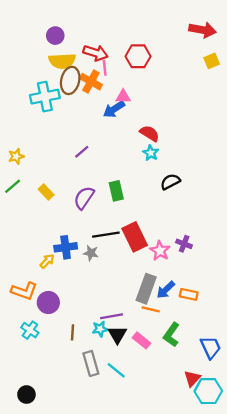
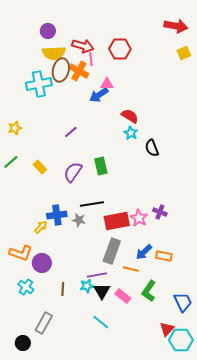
yellow star: (16, 156) -> (15, 128), moved
black semicircle: (170, 182) -> (152, 148), moved, turned -84
red rectangle: (135, 237) -> (117, 221), moved, turned -75
gray rectangle: (146, 289) -> (112, 251), moved
gray rectangle: (91, 363) -> (44, 323), moved, turned 45

